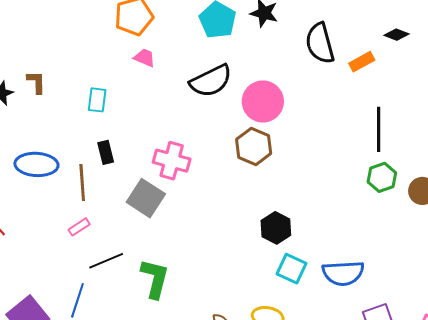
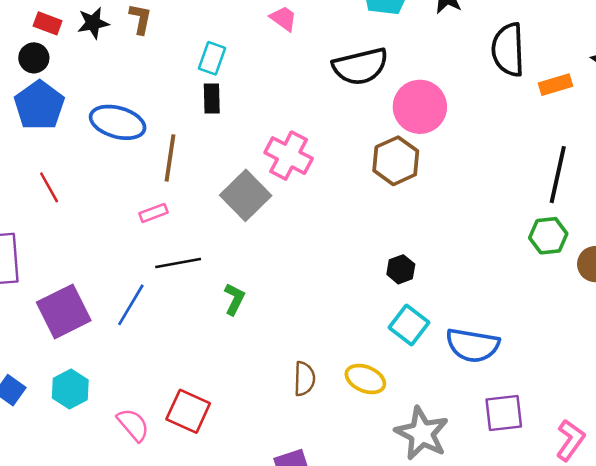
black rectangle: (106, 152) -> (212, 99), moved
black hexagon: (276, 228) -> (401, 269), size x0.7
green L-shape: (155, 279) -> (234, 299), size x0.6

